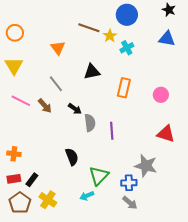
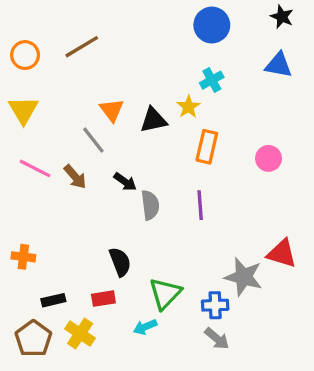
brown line: (89, 28) -> (82, 47), moved, turned -50
yellow star: (110, 36) -> (188, 107), moved
orange triangle: (58, 48) -> (112, 110), moved
purple line: (112, 131) -> (200, 205), moved
red triangle: (166, 134) -> (282, 253), moved
red rectangle: (14, 179) -> (103, 299), moved
black rectangle: (32, 180) -> (53, 300), turned 40

